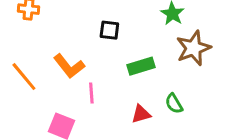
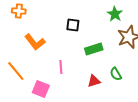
orange L-shape: (69, 66) -> (35, 42), moved
orange line: (24, 77) -> (16, 71), moved

